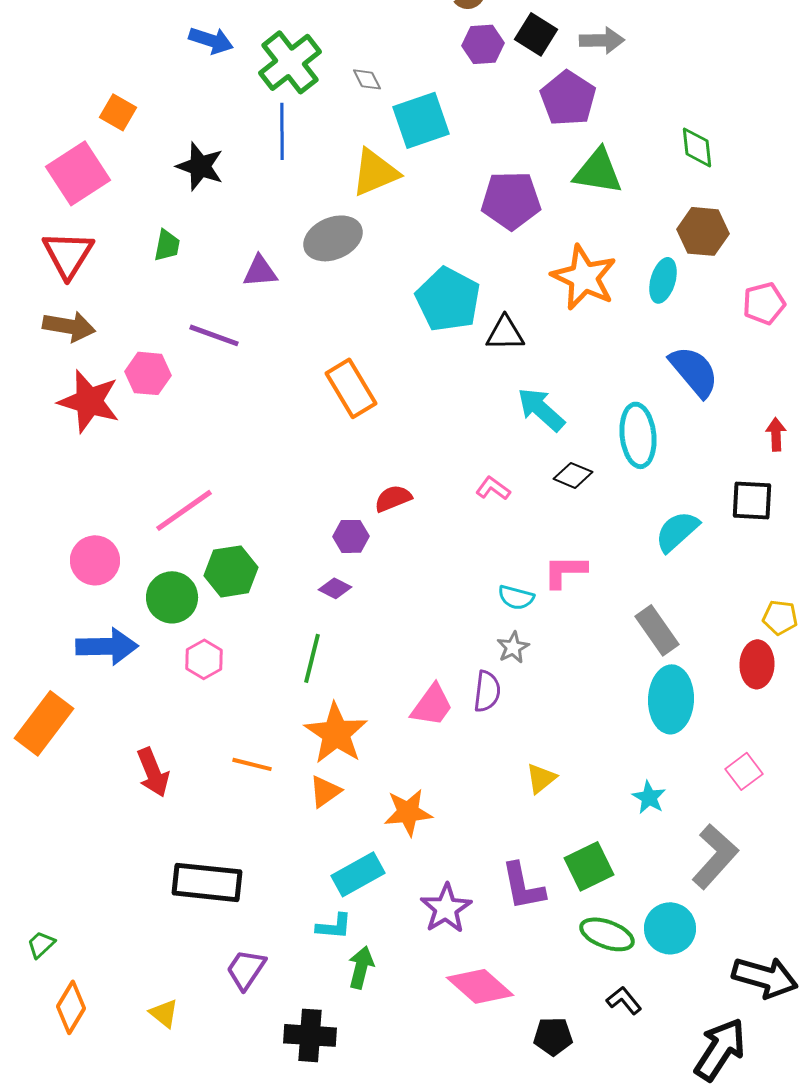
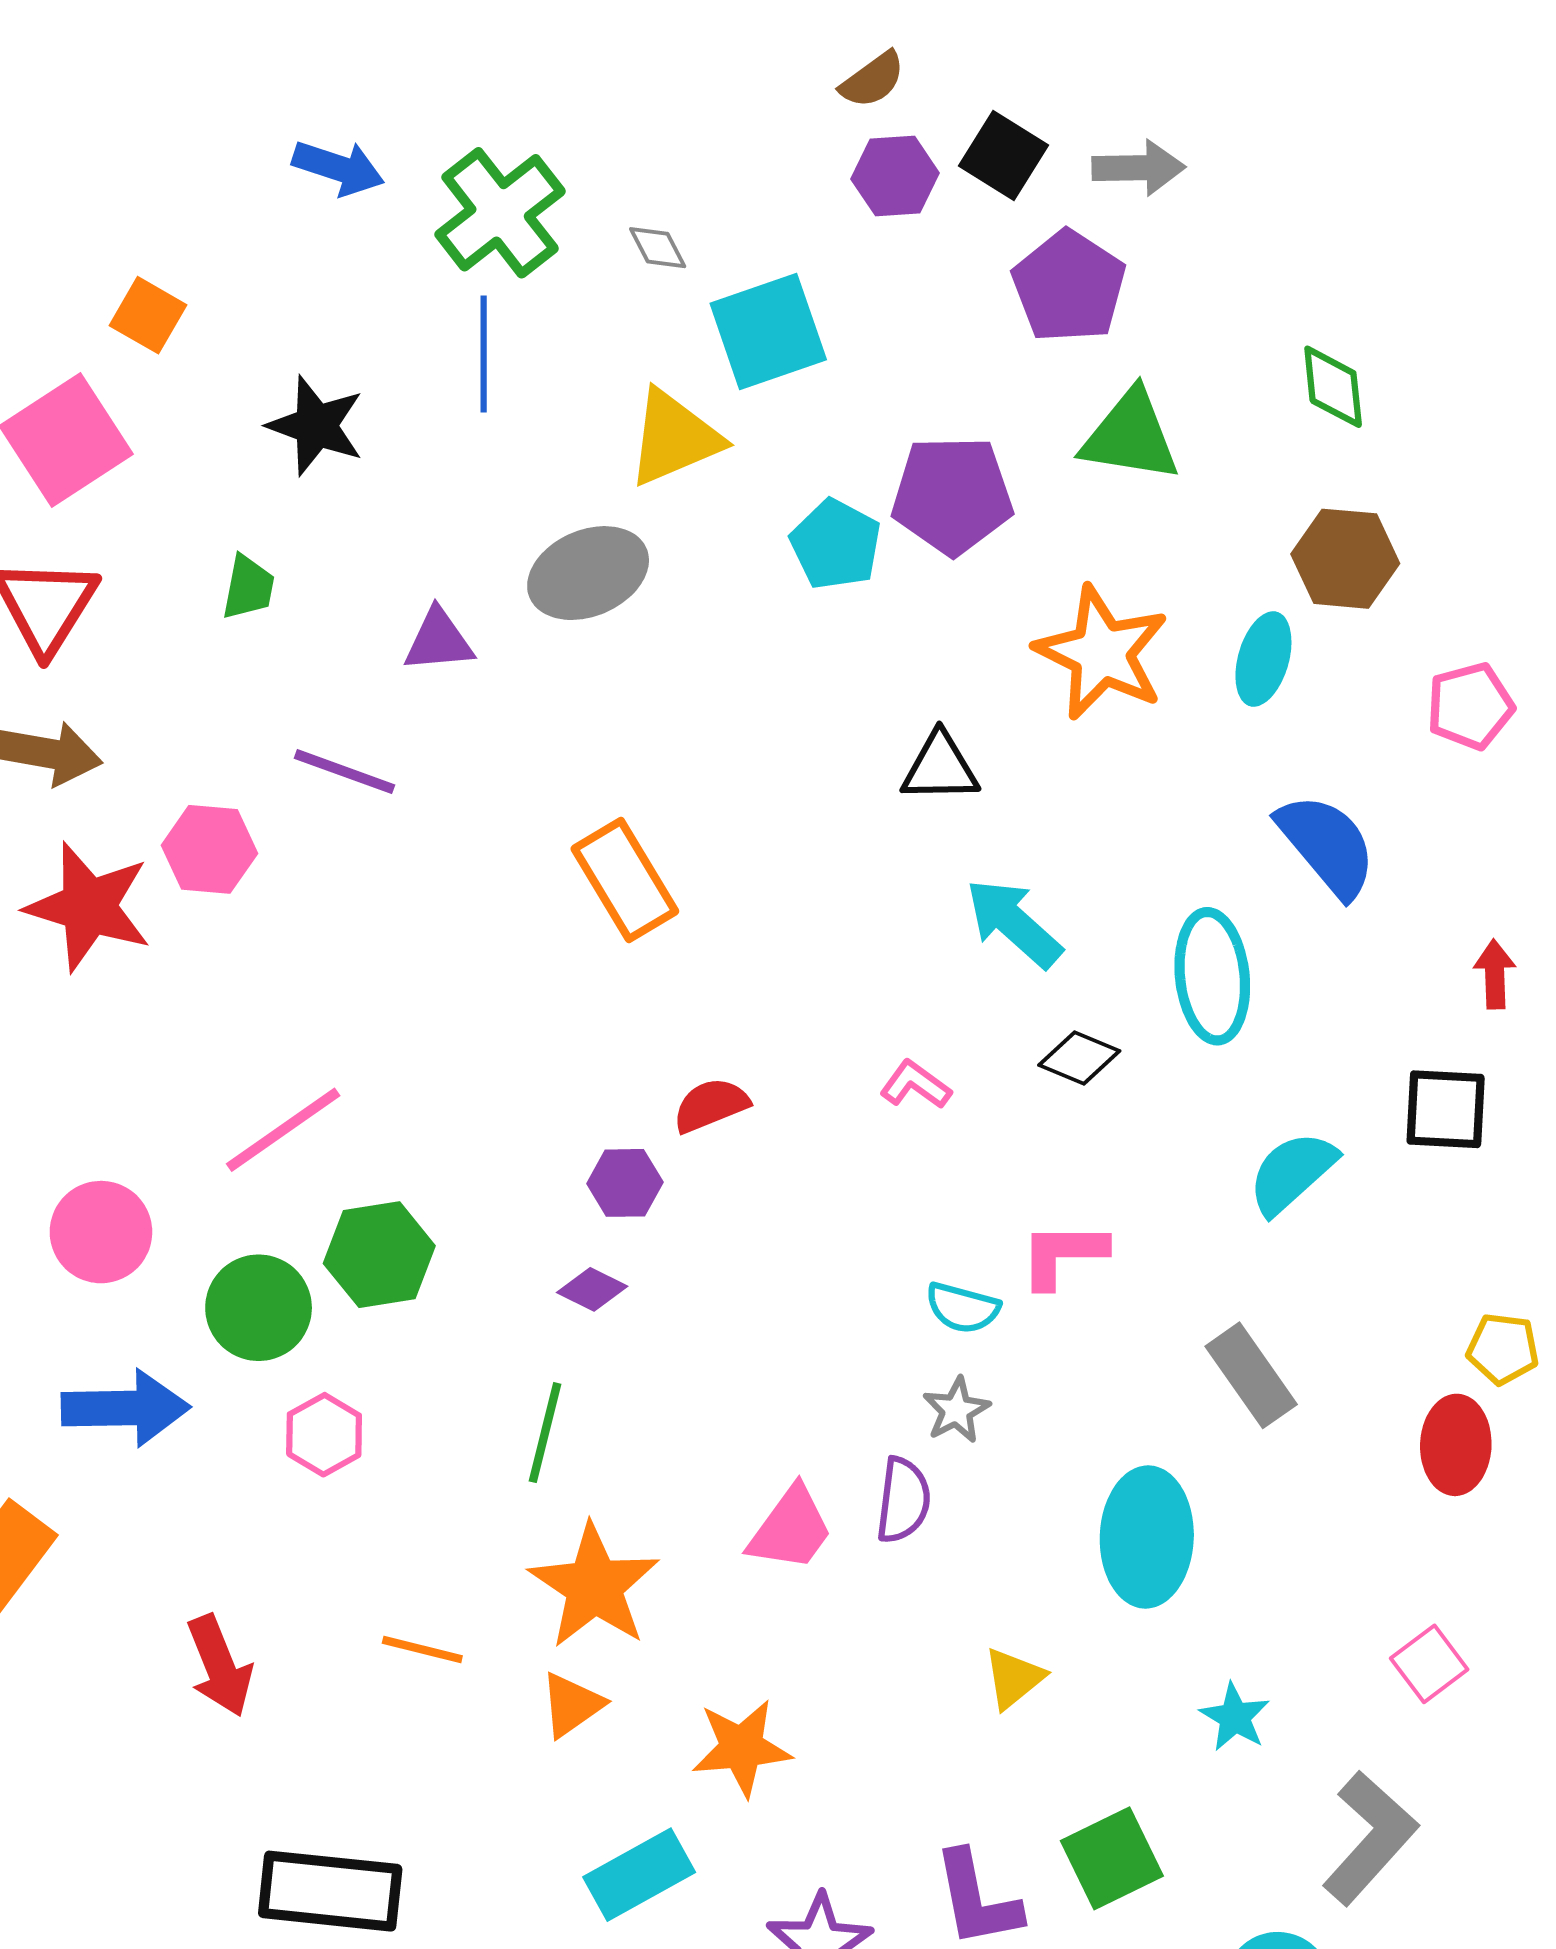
cyan pentagon: (448, 299) -> (836, 544), moved, size x0.7
cyan ellipse: (671, 699) -> (1147, 1537), moved

